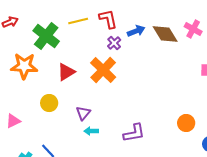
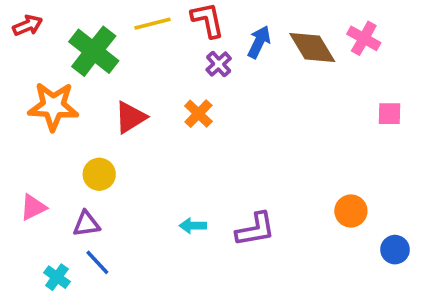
blue arrow: (136, 31) -> (259, 42), turned -42
orange cross: (103, 70) -> (198, 114), size x0.6
purple triangle: (83, 113) -> (86, 224), moved, turned 42
cyan arrow: (91, 131) -> (193, 226), moved

